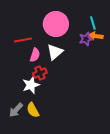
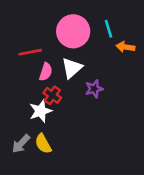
cyan line: (93, 23) -> (108, 29), moved
purple star: (86, 39) -> (94, 89), moved
red cross: (40, 73) -> (52, 95), turned -32

